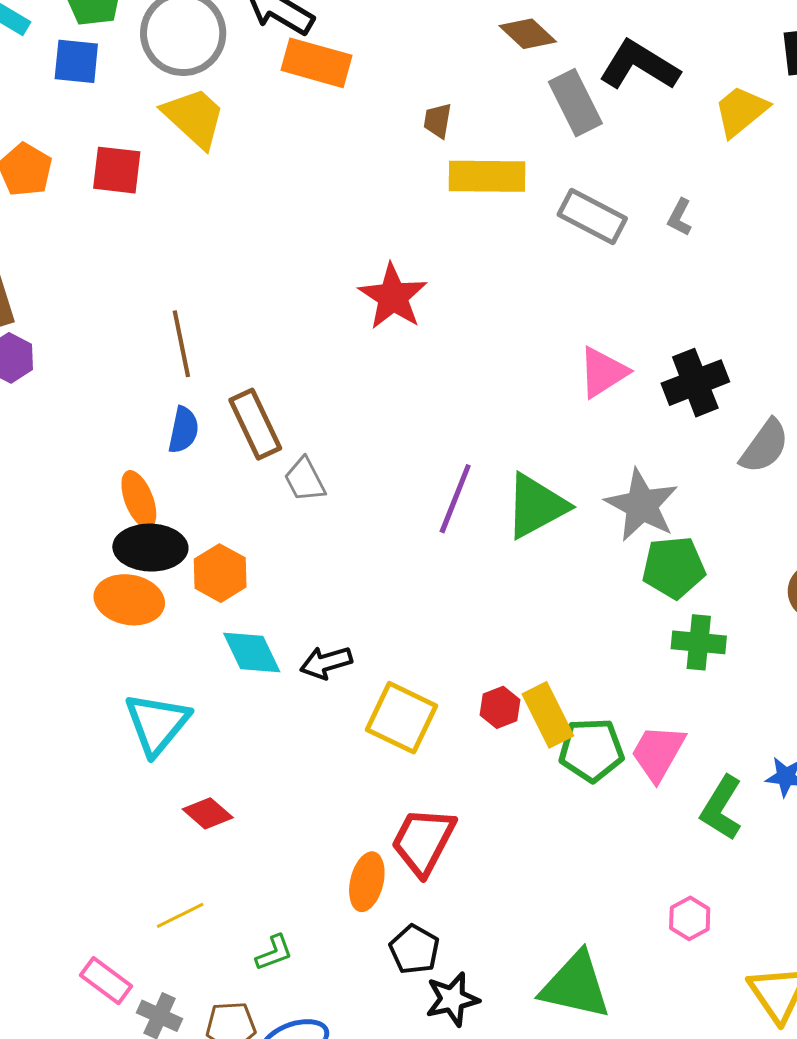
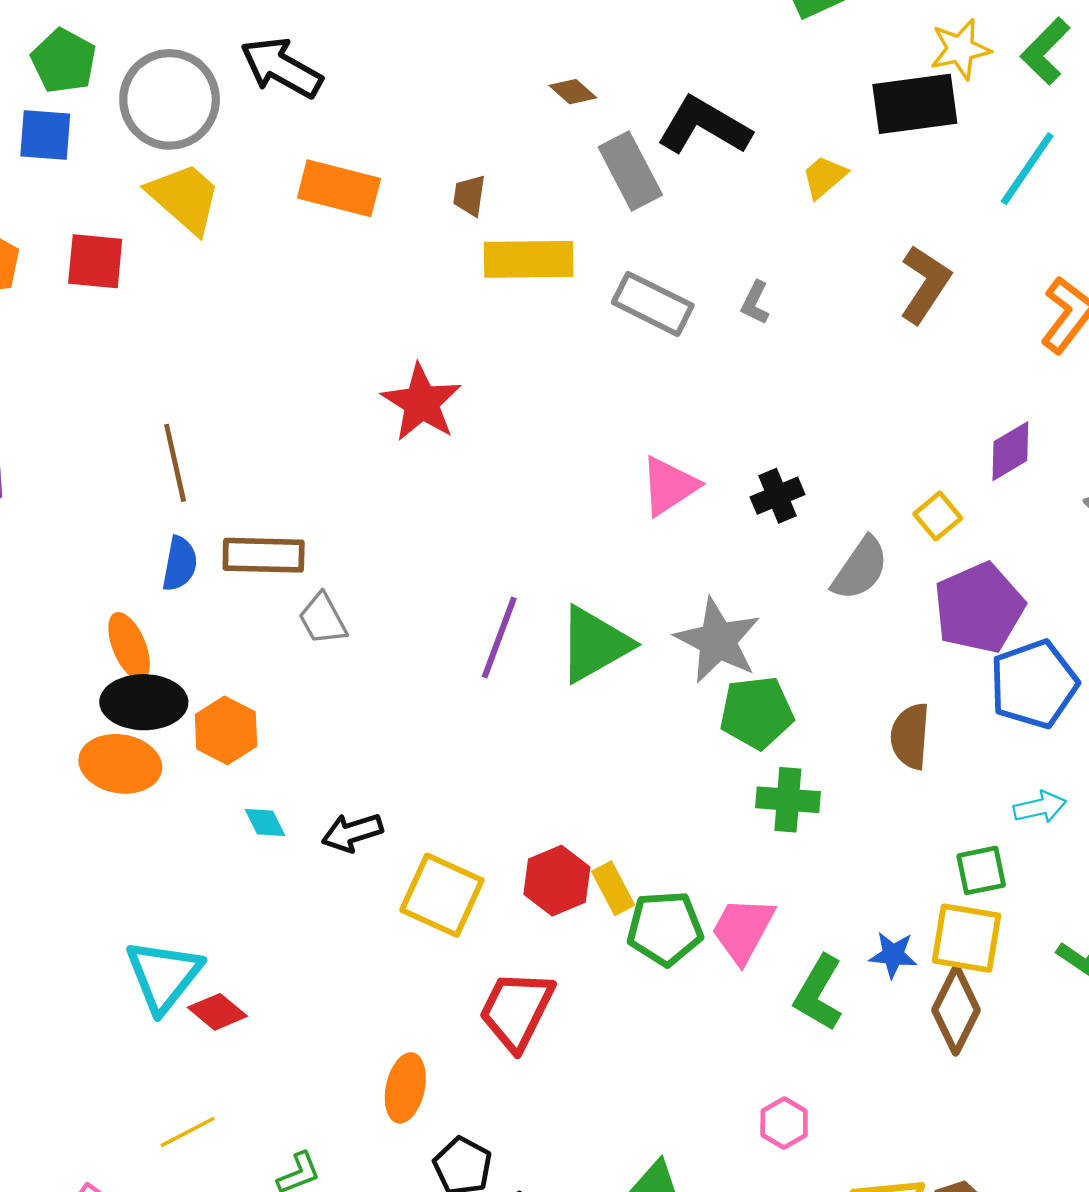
brown diamond: (528, 34) -> (573, 92), size x0.7
orange rectangle: (317, 63) -> (339, 188), moved
yellow trapezoid: (741, 111) -> (824, 177), size x0.7
black cross: (695, 383) -> (777, 496), size x0.7
brown rectangle: (255, 424) -> (264, 555), turned -62
cyan diamond: (252, 652) -> (265, 823), size x0.6
red hexagon: (500, 707) -> (557, 881), size x1.4
yellow rectangle: (548, 715) -> (613, 888), size x0.7
cyan triangle: (157, 724) -> (164, 976), moved
red trapezoid: (423, 841) -> (517, 1010), moved

